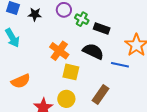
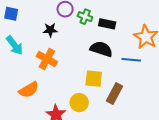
black star: (35, 14) -> (50, 30), moved
orange cross: (59, 51) -> (47, 59), moved
yellow square: (71, 72) -> (94, 79), moved

